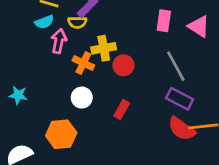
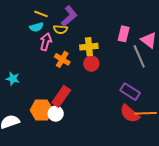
yellow cross: (104, 48) -> (89, 47), moved
gray line: (176, 66) -> (139, 56), moved
white circle: (82, 98) -> (56, 114), moved
red rectangle: (122, 110) -> (61, 96), moved, size x1.5

